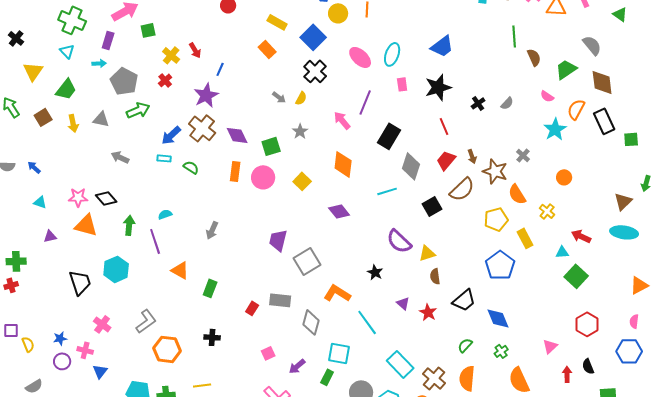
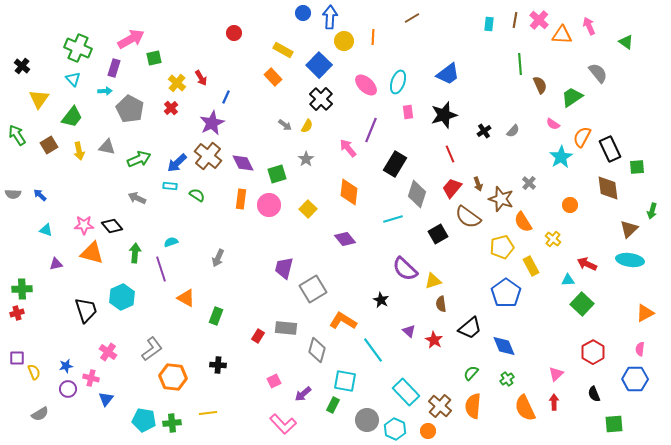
brown diamond: (602, 82) -> (608, 188), moved
green arrow: (138, 110) -> (139, 159), moved
gray arrow: (120, 157) -> (137, 198), moved
brown semicircle: (462, 189) -> (468, 217), turned 80
red arrow: (567, 374) -> (554, 402), moved

